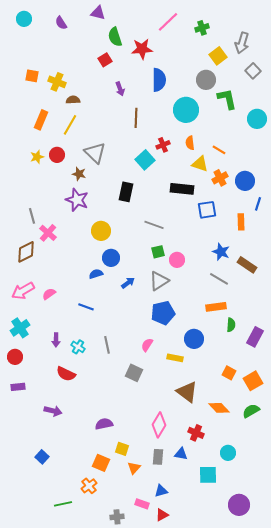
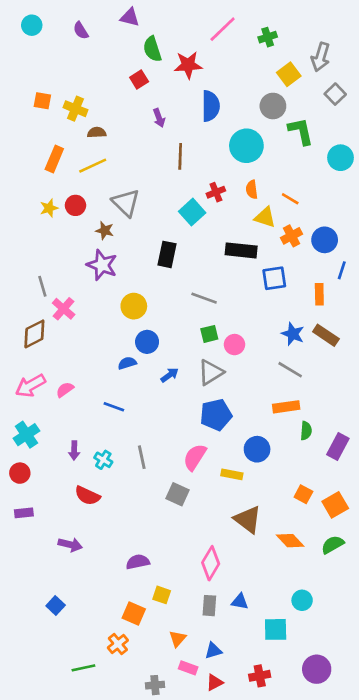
yellow line: (70, 125) -> (93, 166), turned 35
brown rectangle: (247, 265) -> (326, 335), moved
pink semicircle: (147, 345) -> (195, 457), size x1.5
red cross: (196, 433) -> (260, 676), moved, turned -35
orange triangle: (134, 468) -> (178, 639), moved

